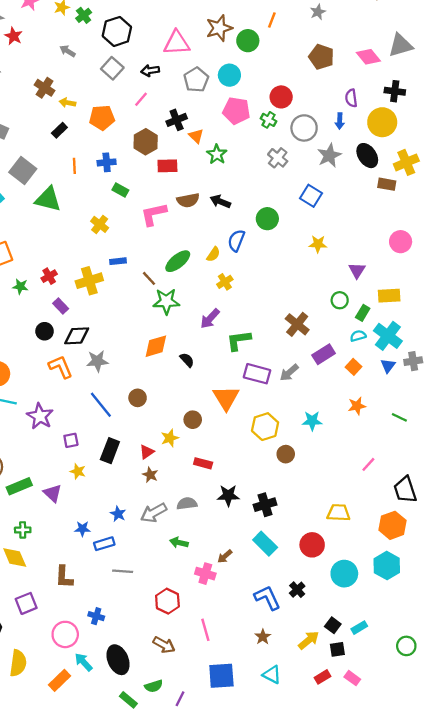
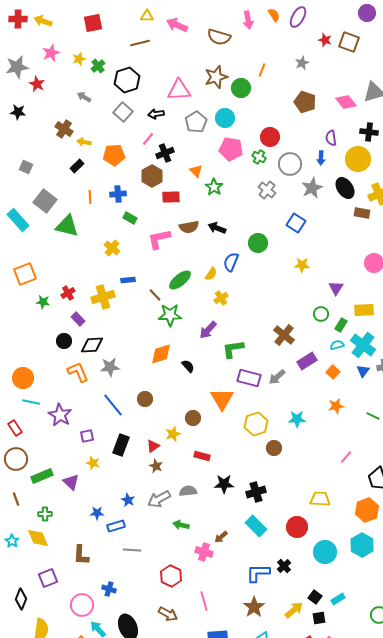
black cross: (177, 120) -> (165, 153), moved
blue L-shape: (267, 598) -> (258, 573), turned -65
brown star: (263, 637) -> (254, 607), size x1.5

